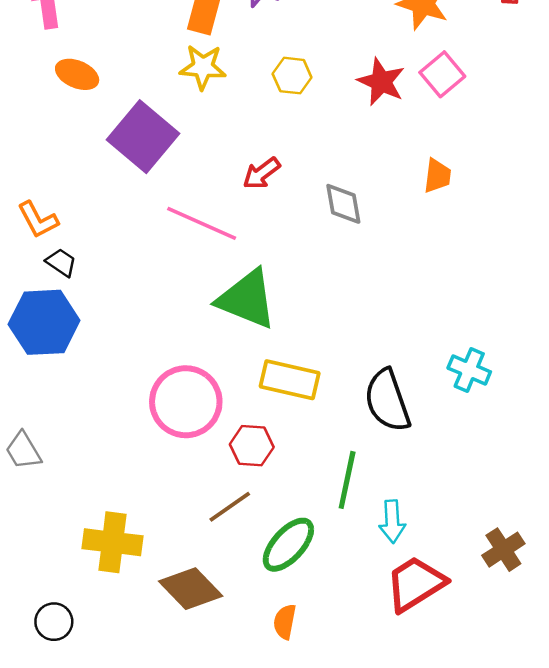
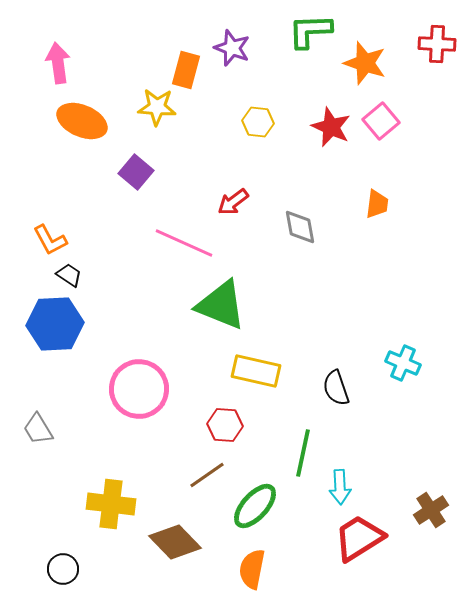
yellow star: (203, 67) -> (157, 107), moved
orange ellipse: (77, 74) -> (82, 121), size x1.4
purple square: (143, 137) -> (136, 172), size x0.6
black semicircle: (387, 401) -> (336, 388), size x0.7
pink circle: (186, 402) -> (139, 389), moved
orange semicircle: (285, 622) -> (252, 569), size x1.4

